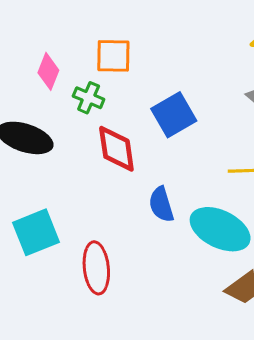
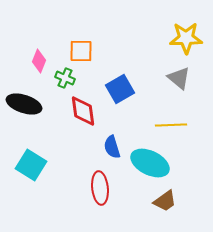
cyan square: (36, 232) -> (31, 165), turned -36
red ellipse: (96, 268) -> (100, 188), moved

